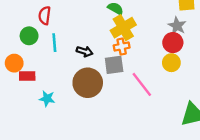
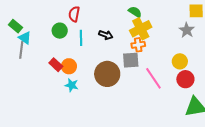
red circle: (173, 43) -> (185, 79), moved
black arrow: (85, 51) -> (106, 35), moved
orange circle: (14, 63) -> (69, 66), moved
red rectangle: (27, 76) -> (56, 65), turned 40

